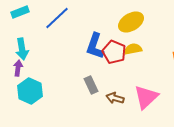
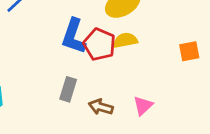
gray rectangle: (91, 85) -> (68, 89), turned 42
pink triangle: (146, 97) -> (143, 106), size x0.6

